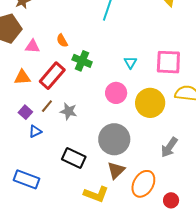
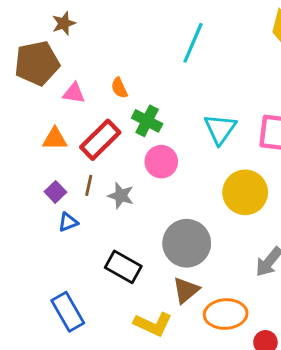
cyan triangle: (130, 62) -> (220, 129), size x1.6
pink circle: (116, 93) -> (161, 162), moved
brown line: (47, 106) -> (89, 185), turned -32
blue rectangle: (27, 179) -> (68, 312), moved, turned 35
orange ellipse: (143, 184) -> (226, 314), turned 52

